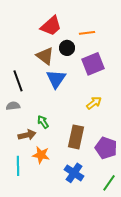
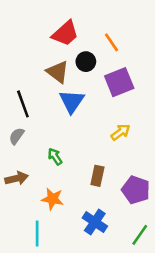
orange line: (87, 33) -> (112, 42), turned 63
gray semicircle: (13, 106) -> (17, 136), turned -48
brown arrow: (27, 135) -> (17, 178), moved
brown rectangle: (76, 137) -> (97, 176), size x0.7
cyan line: (18, 166) -> (37, 234), moved

